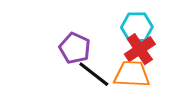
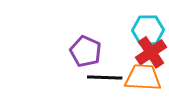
black line: (94, 74) -> (105, 78), turned -36

